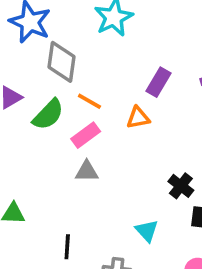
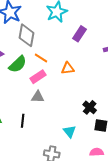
purple rectangle: (159, 82) -> (79, 34), moved
black line: (67, 247) -> (23, 121), moved

